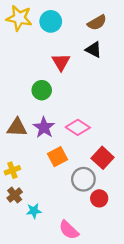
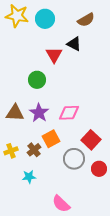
black triangle: (94, 50) -> (74, 44), moved
pink diamond: (78, 127) -> (69, 113), turned -35
brown cross: (15, 195) -> (34, 150), moved
red circle: (99, 198) -> (99, 169), moved
cyan star: (34, 211) -> (29, 177), moved

